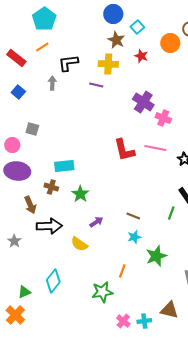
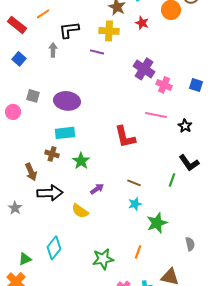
red L-shape: (124, 150) -> (125, 137), moved
purple ellipse: (17, 171) -> (67, 101), moved
orange line: (122, 271) -> (138, 252), moved

